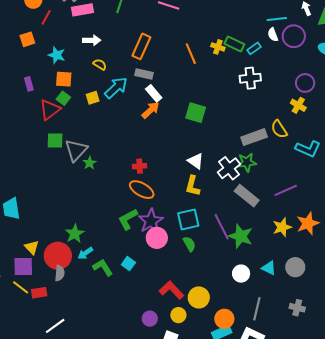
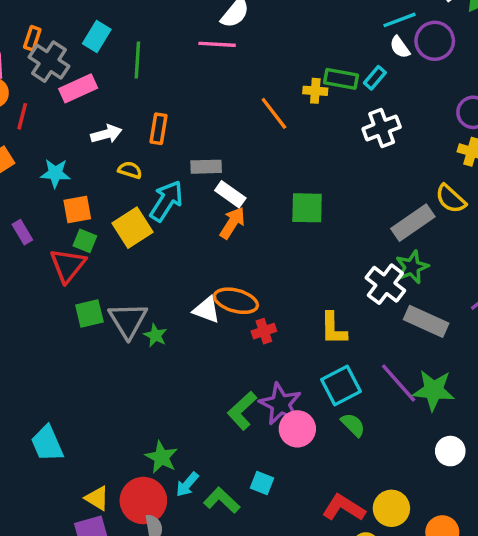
orange rectangle: (141, 46) -> (158, 129), moved, size x0.7
yellow square: (93, 98) -> (132, 228), size x1.6
white triangle: (196, 161) -> (206, 310), moved
red cross: (140, 166) -> (264, 331), moved
orange ellipse: (142, 190) -> (236, 301), moved

